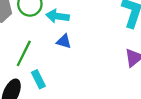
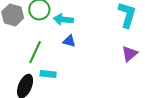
cyan rectangle: (38, 79) -> (48, 74), turned -56

